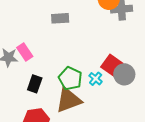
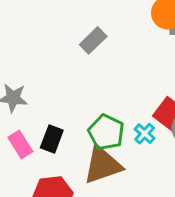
gray rectangle: (60, 18) -> (93, 40), turned -42
pink rectangle: (25, 52) -> (20, 145), moved

